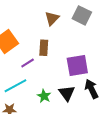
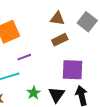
brown triangle: (52, 18) -> (57, 18), turned 42
brown rectangle: (44, 48) -> (60, 40), moved, turned 49

